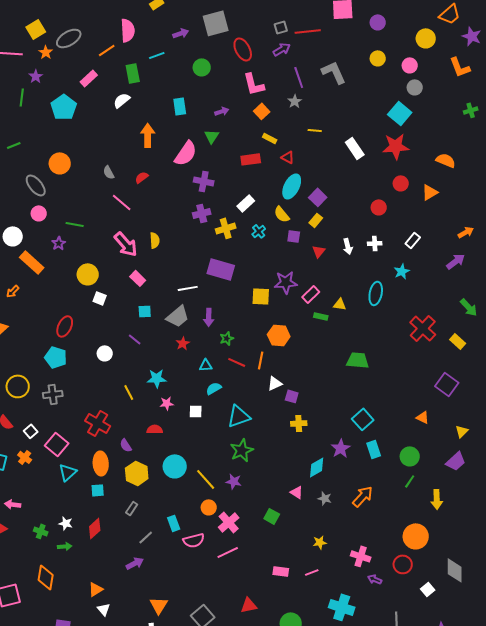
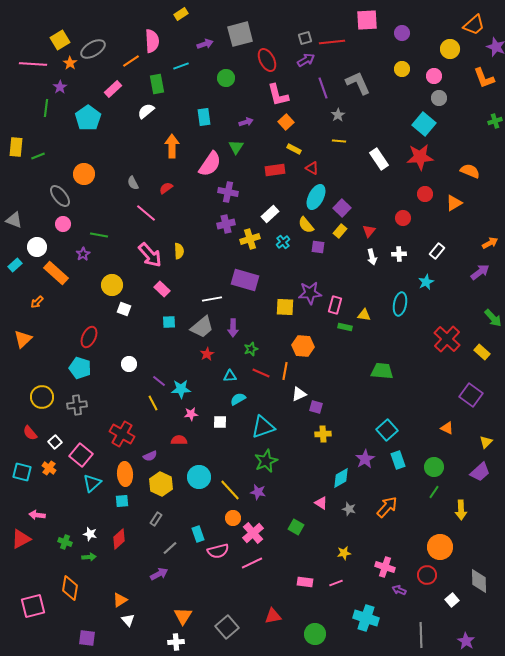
gray star: (295, 101) -> (338, 115), moved
red triangle: (319, 251) -> (369, 231), moved
pink rectangle: (311, 294) -> (335, 305), turned -30
purple line: (135, 339) -> (159, 381), moved
purple semicircle: (126, 445) -> (150, 456), turned -80

